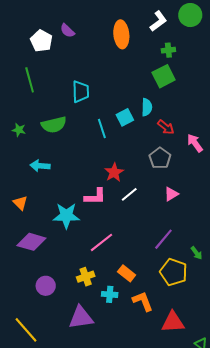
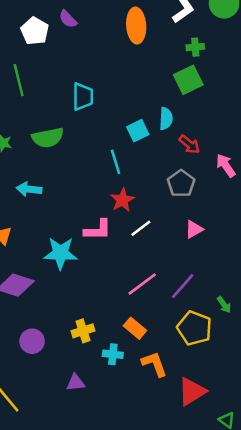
cyan line: (102, 128) -> (116, 162), moved
pink line: (101, 242) -> (142, 284), moved
purple triangle: (81, 318) -> (76, 383), size x0.6
red triangle: (173, 322) -> (192, 391), turned -30

